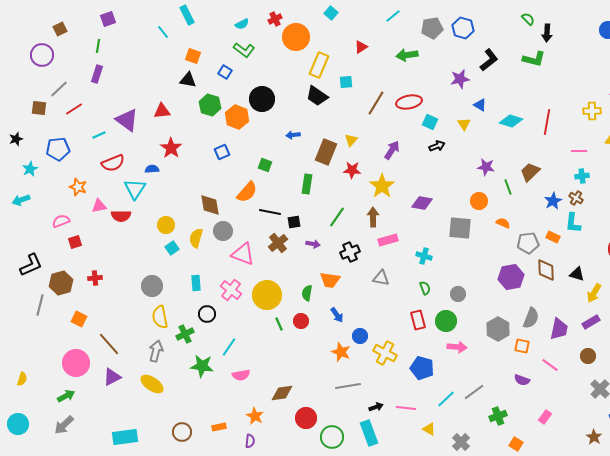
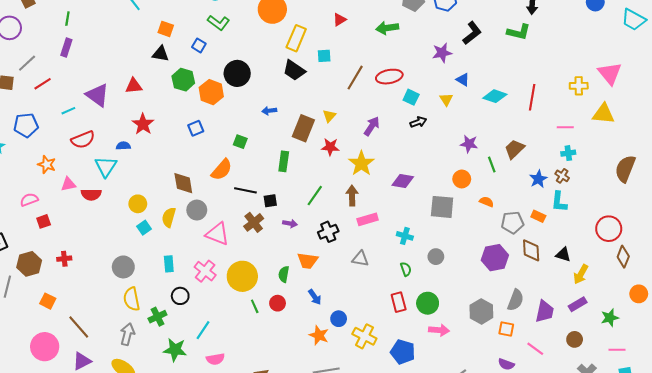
gray circle: (458, 294) -> (436, 257), moved

